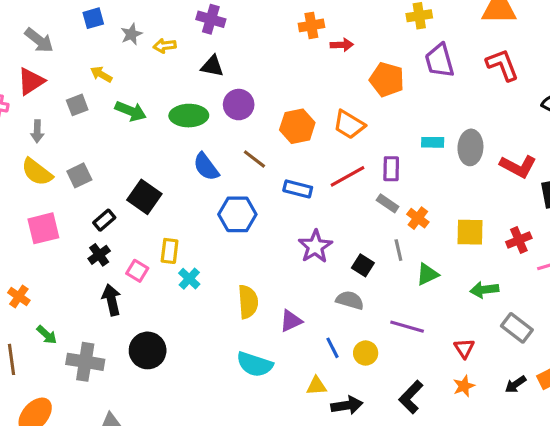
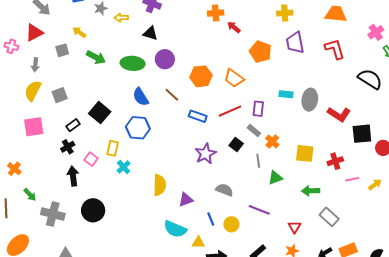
red arrow: (342, 45) -> (234, 27), turned -144
yellow semicircle: (37, 172) -> (33, 91), turned 75
blue hexagon: (237, 214) -> (138, 128), moved
black square: (363, 265) -> (236, 144), moved
cyan semicircle: (255, 364) -> (175, 229), moved

